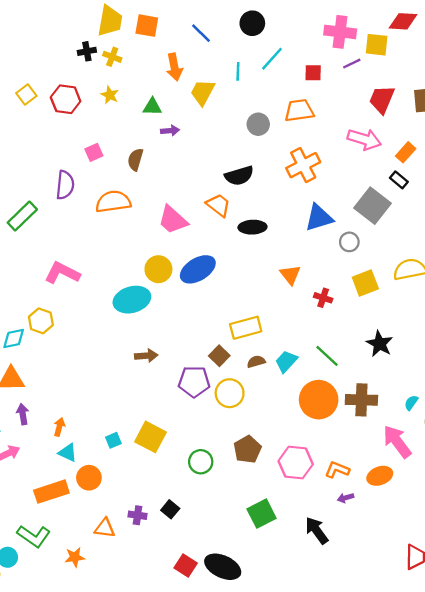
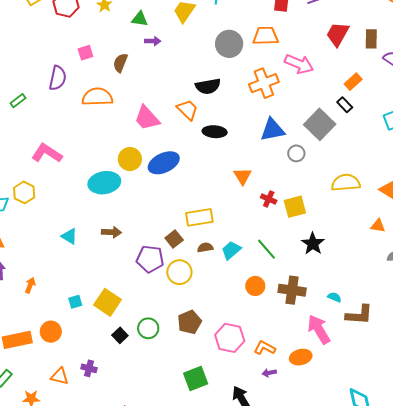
gray circle: (258, 124) -> (229, 44), size x1.4
pink arrow: (364, 139) -> (299, 64), moved
green rectangle: (22, 216) -> (18, 101), size x0.6
yellow square: (365, 283) -> (295, 207), moved
orange circle: (319, 400) -> (255, 286), size x0.6
cyan semicircle: (411, 403) -> (334, 297), turned 72
cyan triangle: (68, 453) -> (69, 236), moved
black square: (170, 509) -> (120, 335), moved

